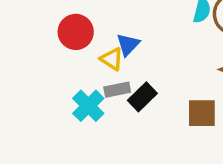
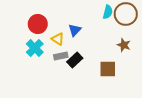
blue triangle: (128, 45) -> (75, 30), moved
cyan cross: (88, 106) -> (35, 48), moved

